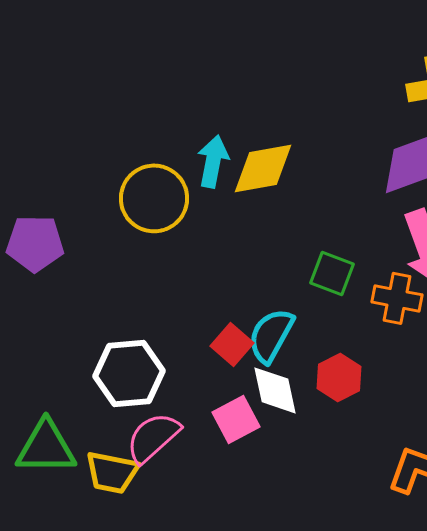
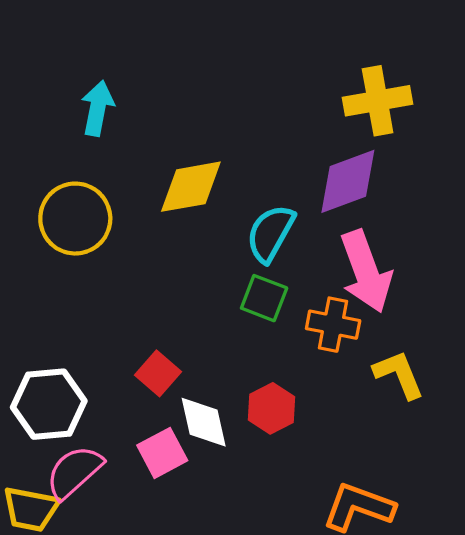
cyan arrow: (213, 161) -> (98, 108), moved
cyan semicircle: (271, 335) -> (270, 233), moved

